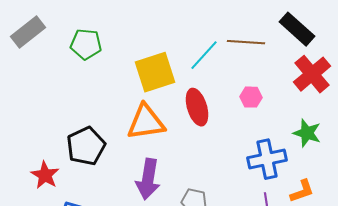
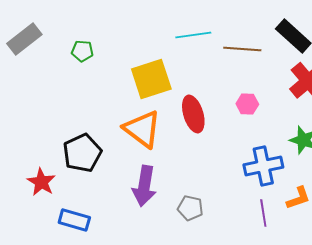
green pentagon: (86, 44) -> (82, 51), size x0.7
cyan line: (204, 55) -> (193, 35), moved, turned 40
orange triangle: (146, 122) -> (142, 129), turned 45

